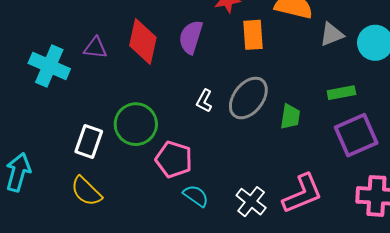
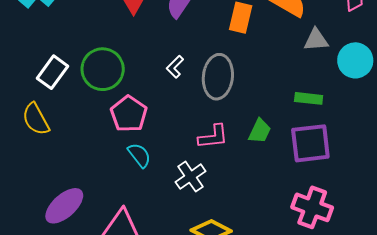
gray ellipse: (248, 98) -> (218, 77), turned -48
green trapezoid: (290, 117) -> (260, 131), moved
pink L-shape: (302, 194) -> (213, 137), moved, size x0.7

